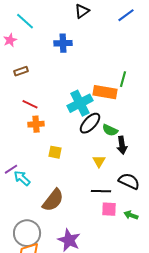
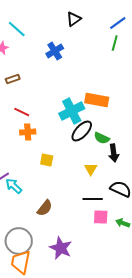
blue cross: (63, 43) -> (55, 51), turned -30
green line: (123, 79) -> (115, 43), moved
brown semicircle: (53, 200) -> (45, 208), size x0.7

